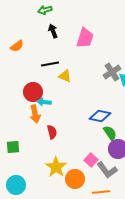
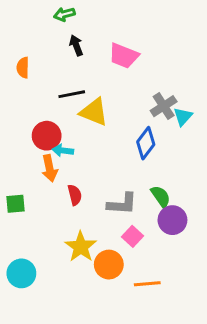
pink trapezoid: (85, 38) -> (124, 56), turned 95
orange semicircle: (17, 46) -> (23, 68), turned 128
yellow triangle: (65, 76) -> (94, 112), size x1.5
blue diamond: (100, 116) -> (146, 143), moved, turned -65
green square: (13, 147) -> (15, 204), moved
gray L-shape: (107, 170) -> (122, 204), moved, turned -50

